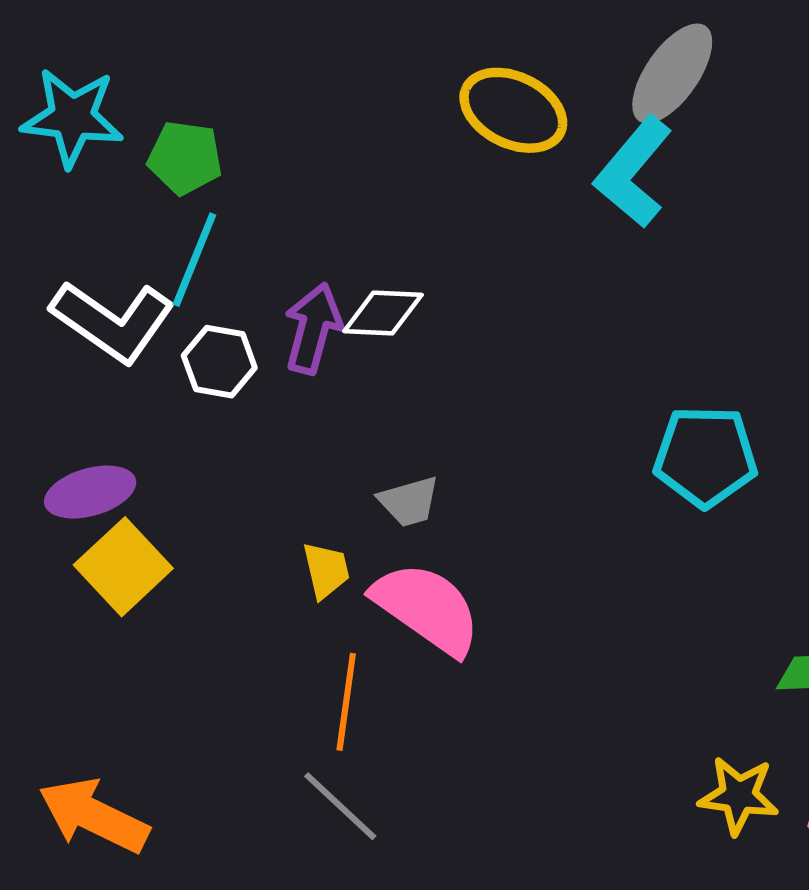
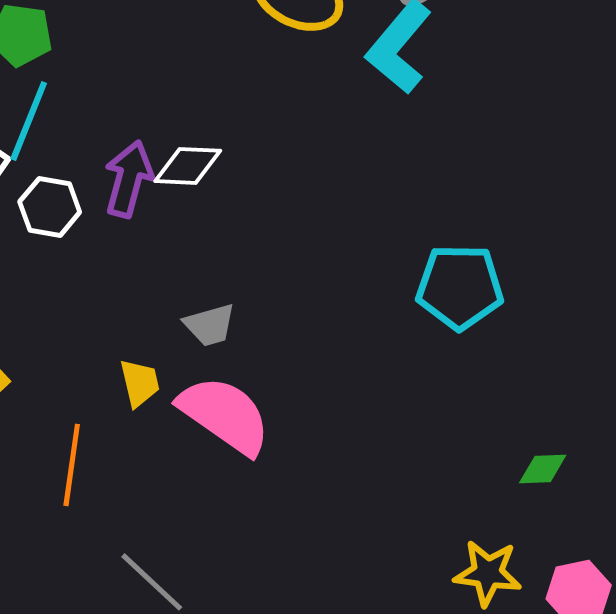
orange line: (346, 702) -> (72, 465), moved

